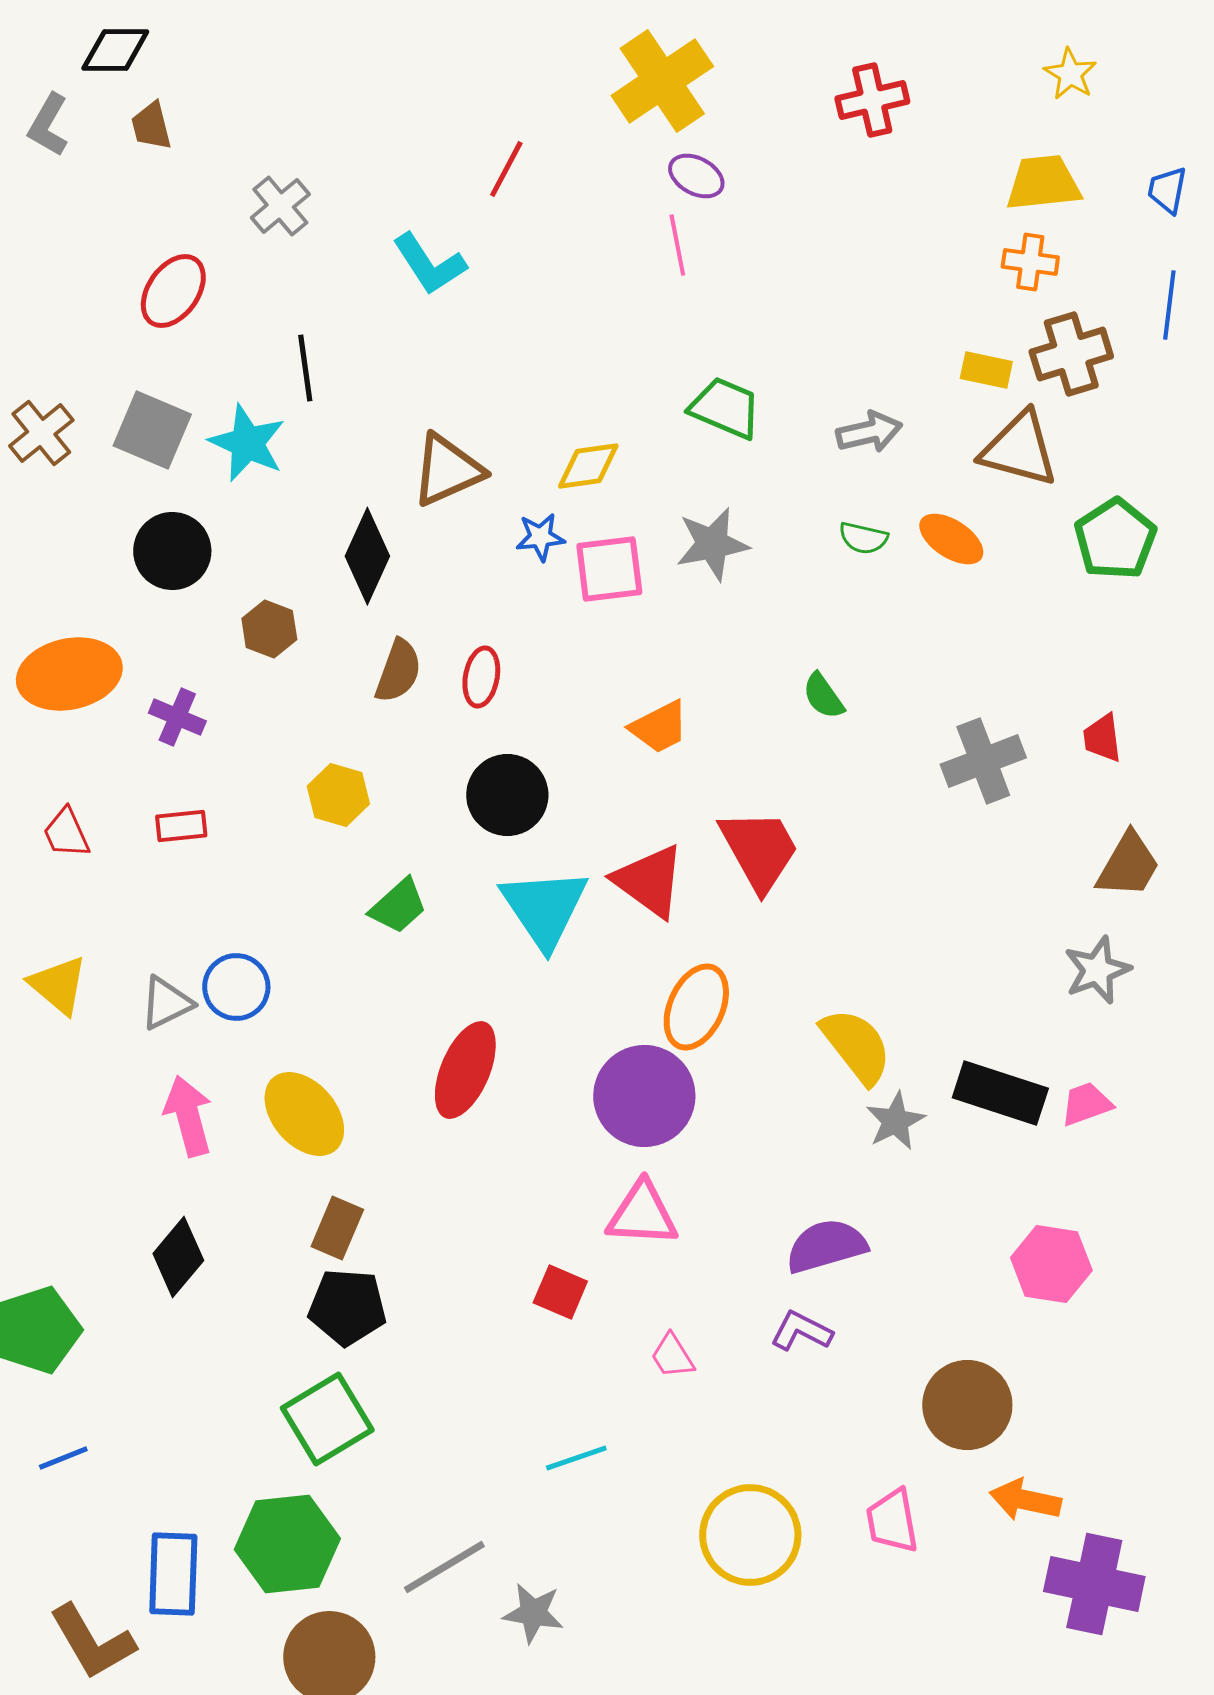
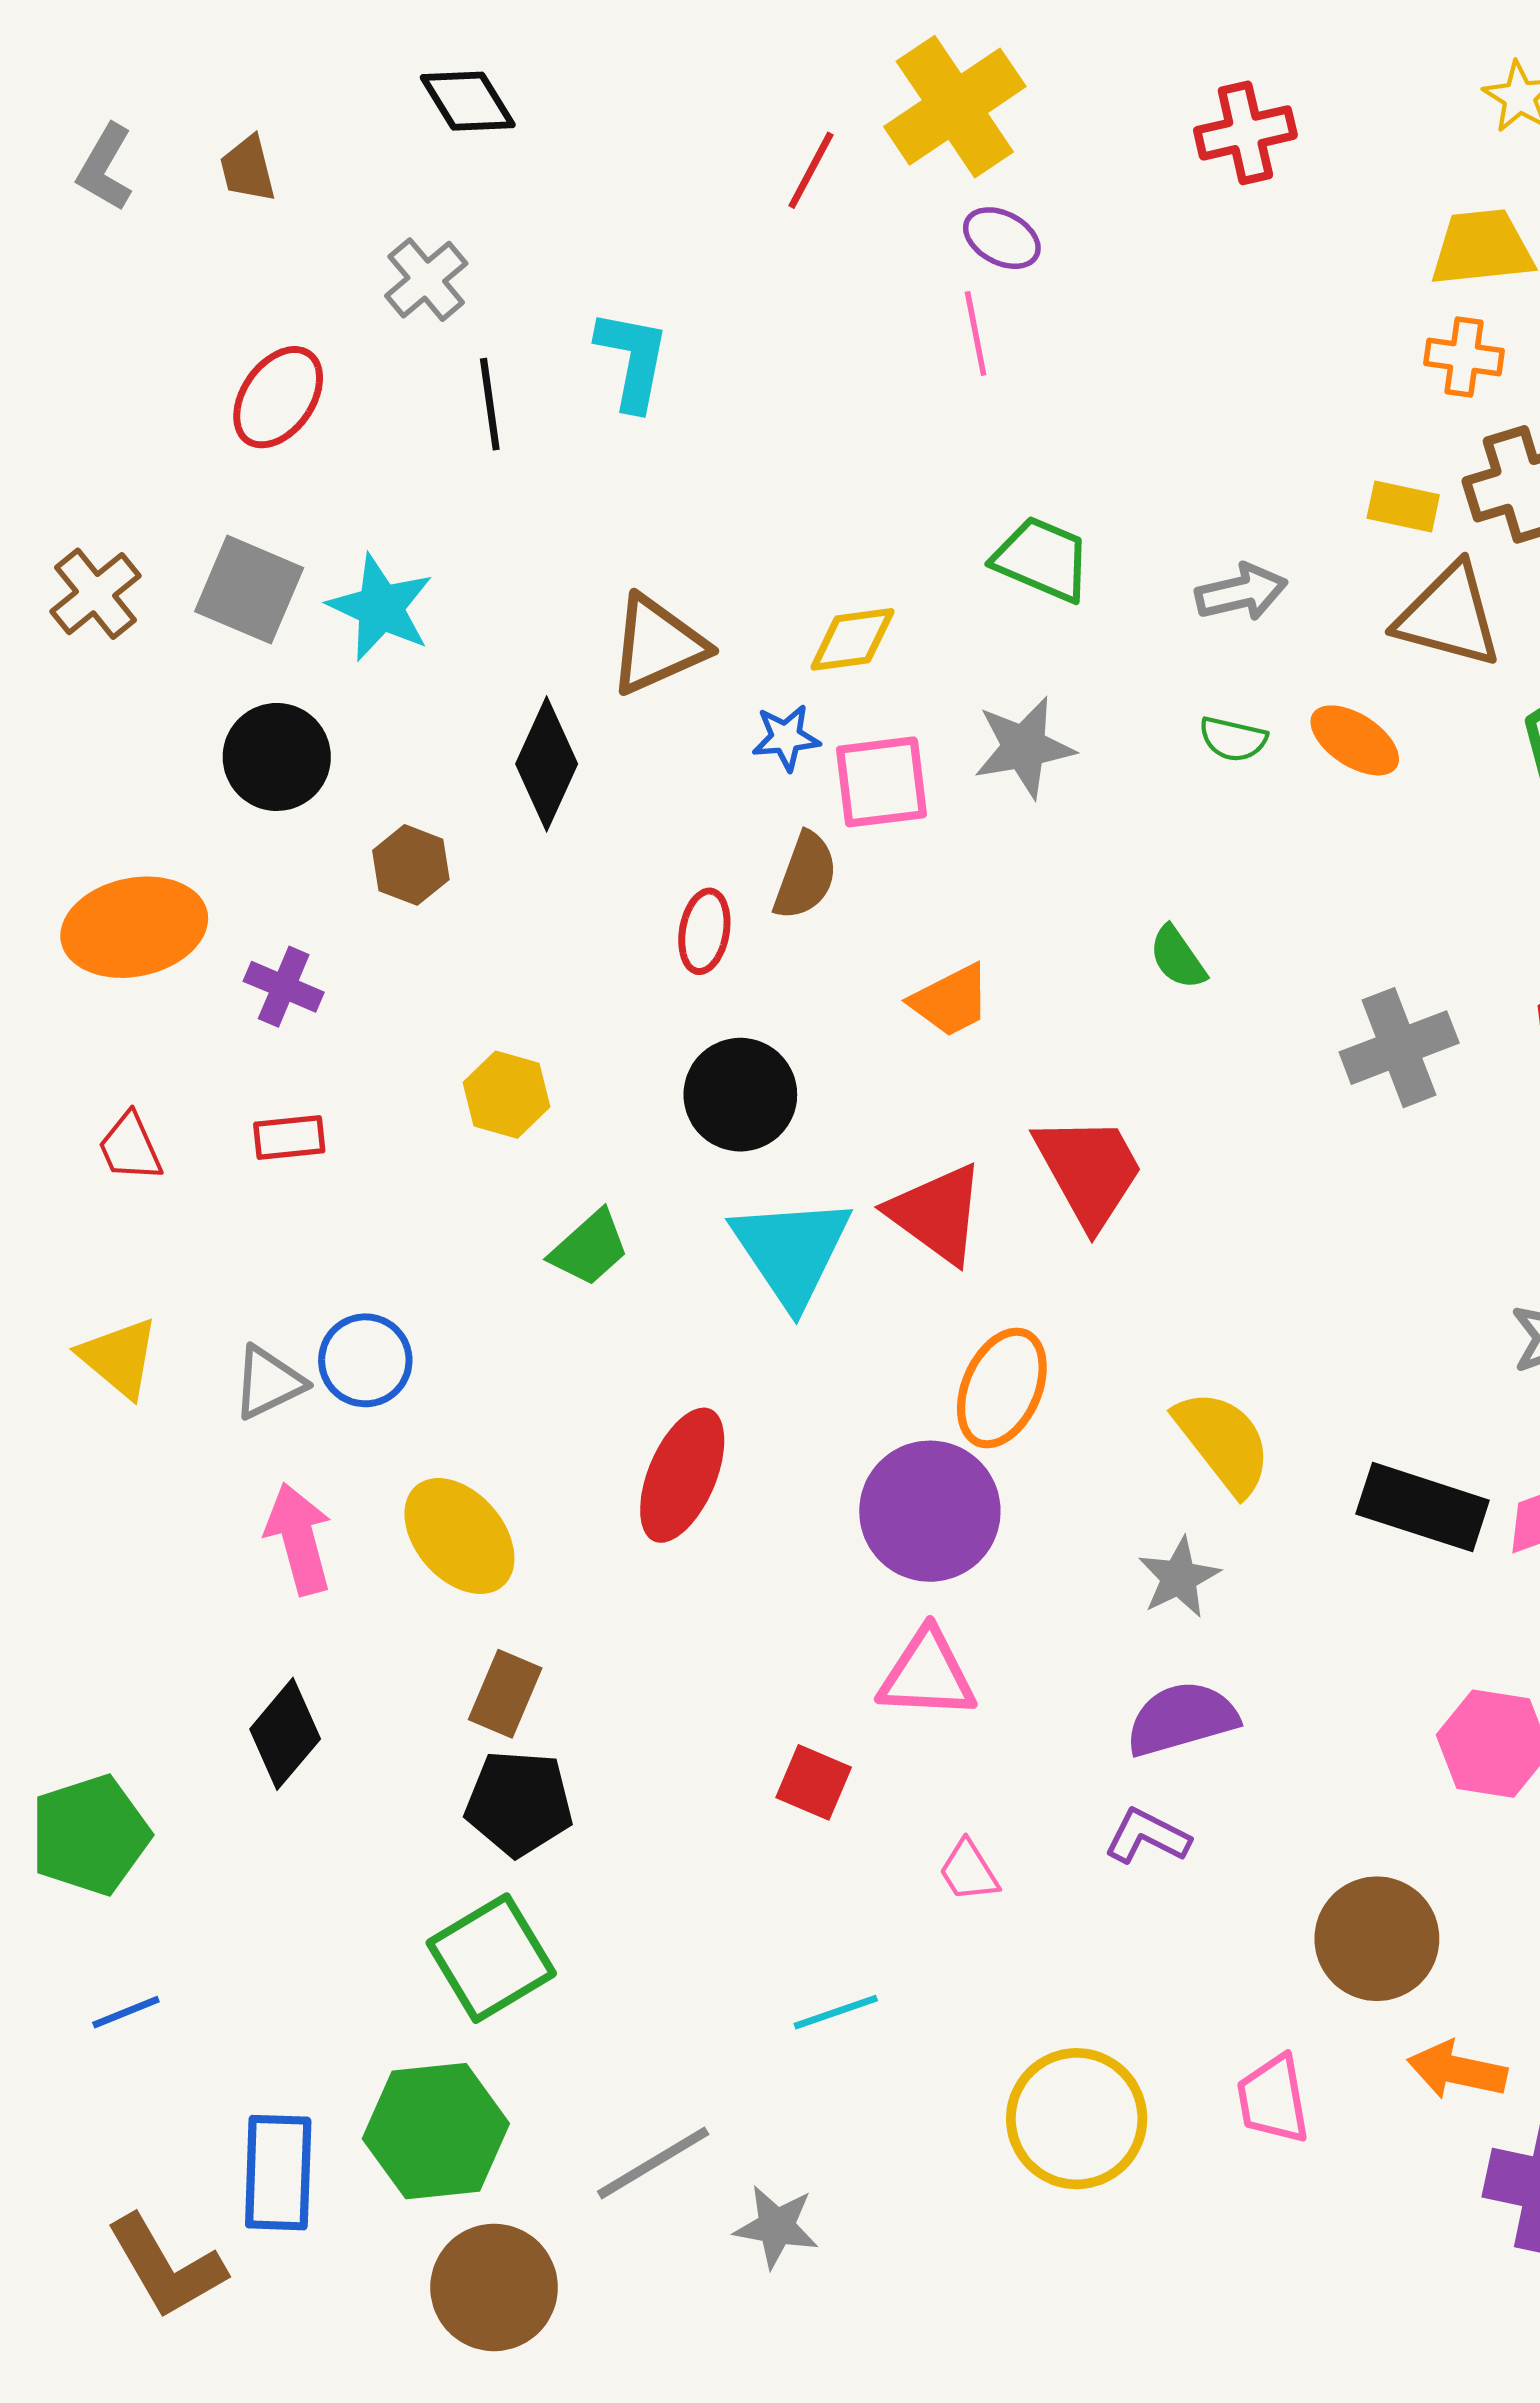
black diamond: (115, 50) -> (468, 101), moved, turned 58
red line: (506, 169) -> (811, 170), moved
cyan L-shape: (429, 264) -> (632, 360), turned -136
black line: (305, 368) -> (490, 404), moved
brown semicircle: (398, 671) -> (805, 876), moved
gray star: (895, 1121) -> (1179, 1578), moved

